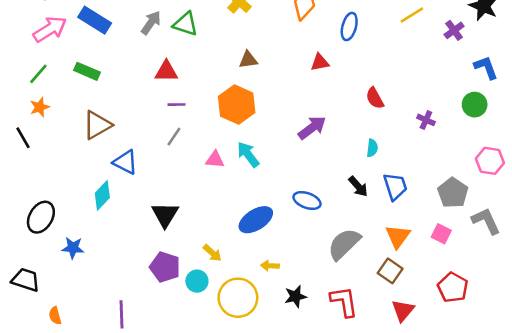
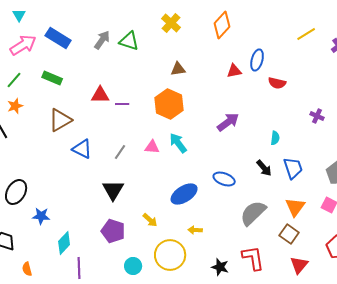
blue ellipse: (349, 27) -> (257, 60), moved
red triangle: (166, 71) -> (100, 95), moved
red semicircle: (375, 98) -> (277, 83), moved, turned -48
gray line: (174, 137) -> (120, 152), moved
cyan diamond: (102, 195) -> (64, 243), moved
cyan circle: (197, 281) -> (133, 266), moved
black star: (295, 296) -> (220, 267), moved, turned 30

